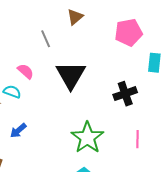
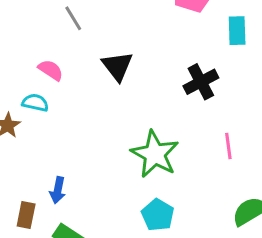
black triangle: (71, 75) -> (117, 66), size x0.7
blue arrow: (18, 131) -> (58, 190), moved, turned -30

